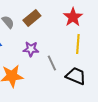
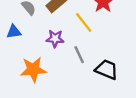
yellow line: (78, 44) -> (84, 22), moved, turned -42

